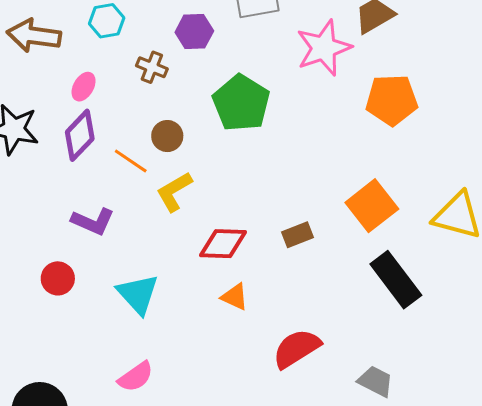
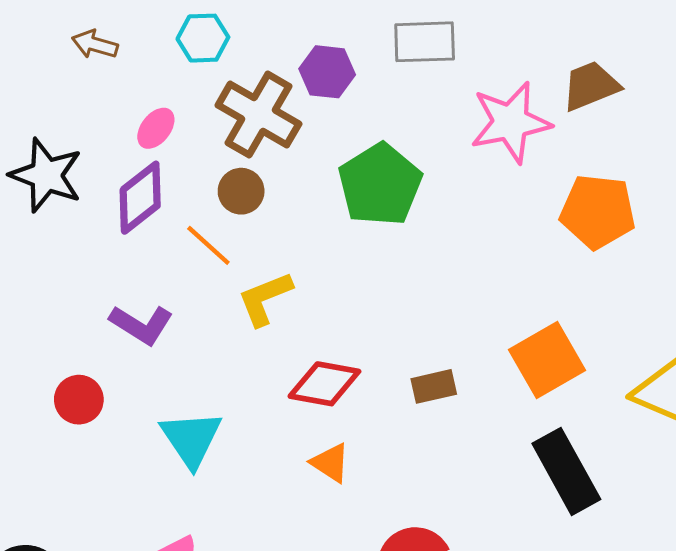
brown arrow: (34, 36) -> (95, 44), size x0.6
brown cross: (152, 67) -> (258, 115), size x1.8
brown circle: (167, 136) -> (241, 191), moved

